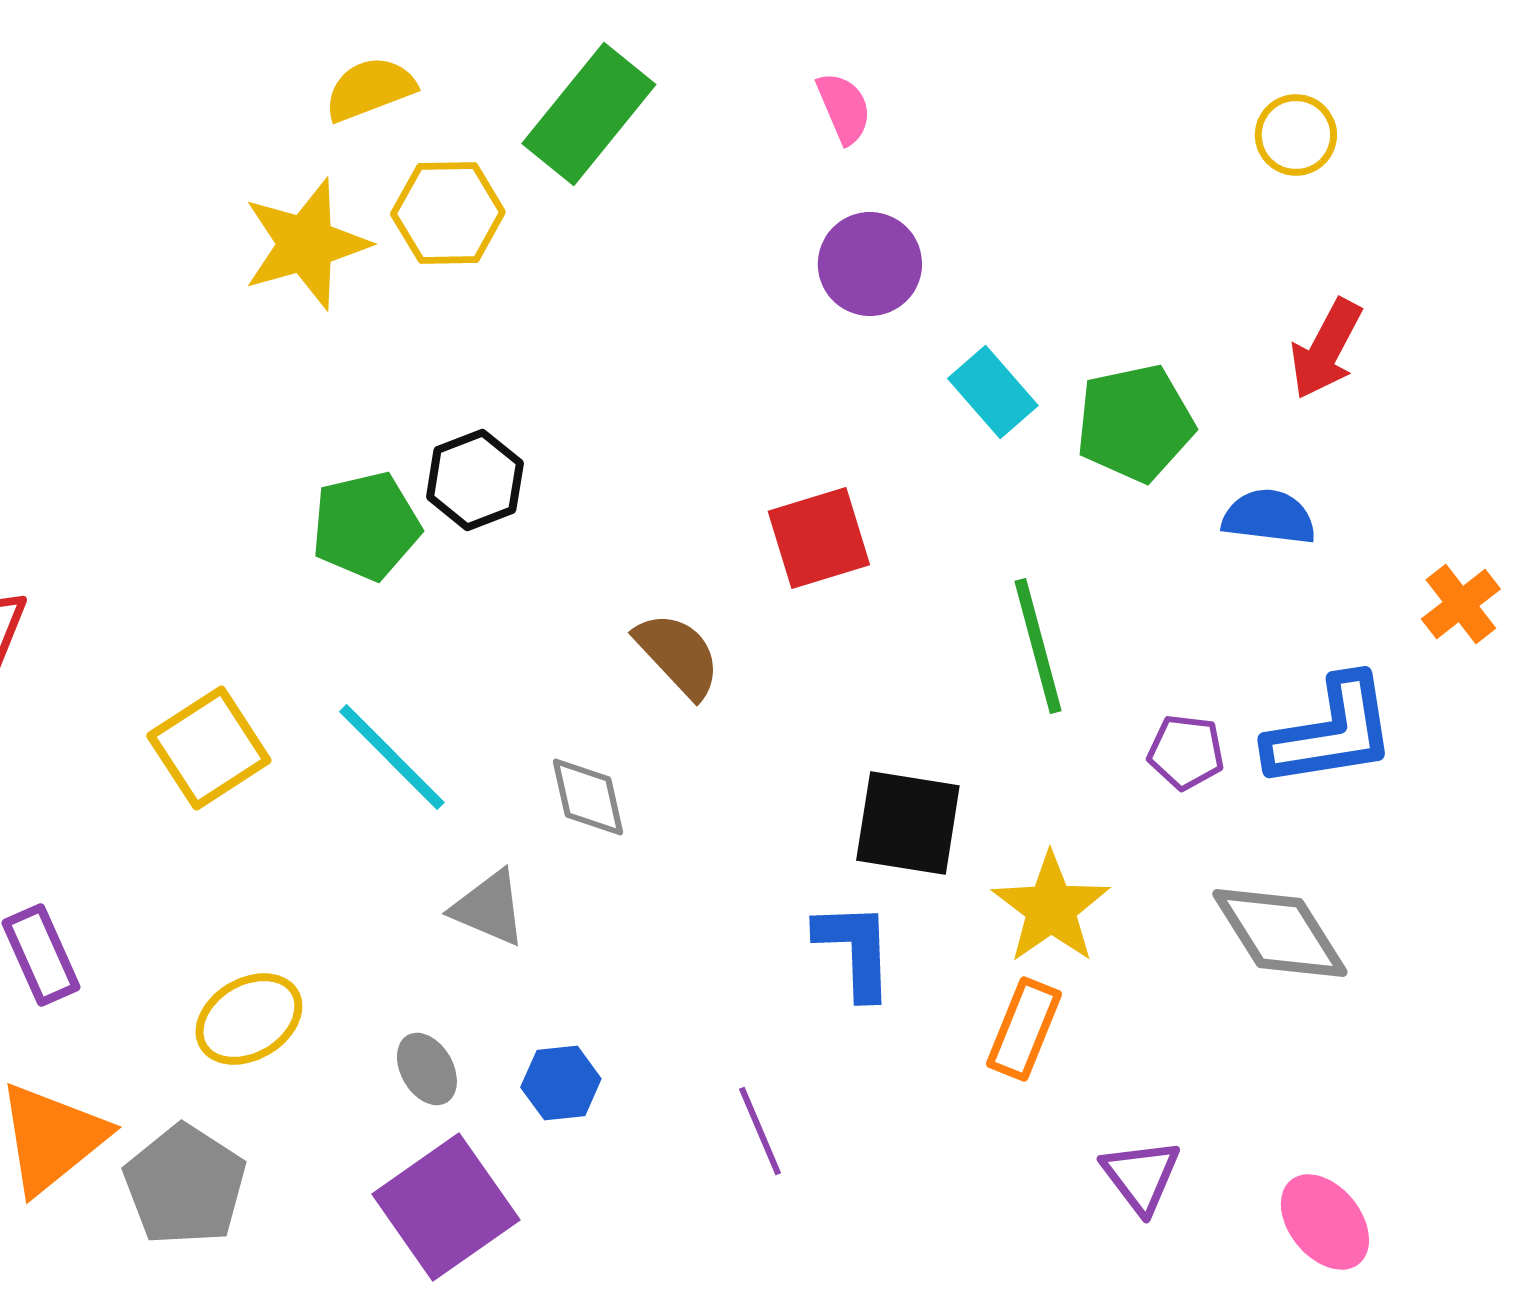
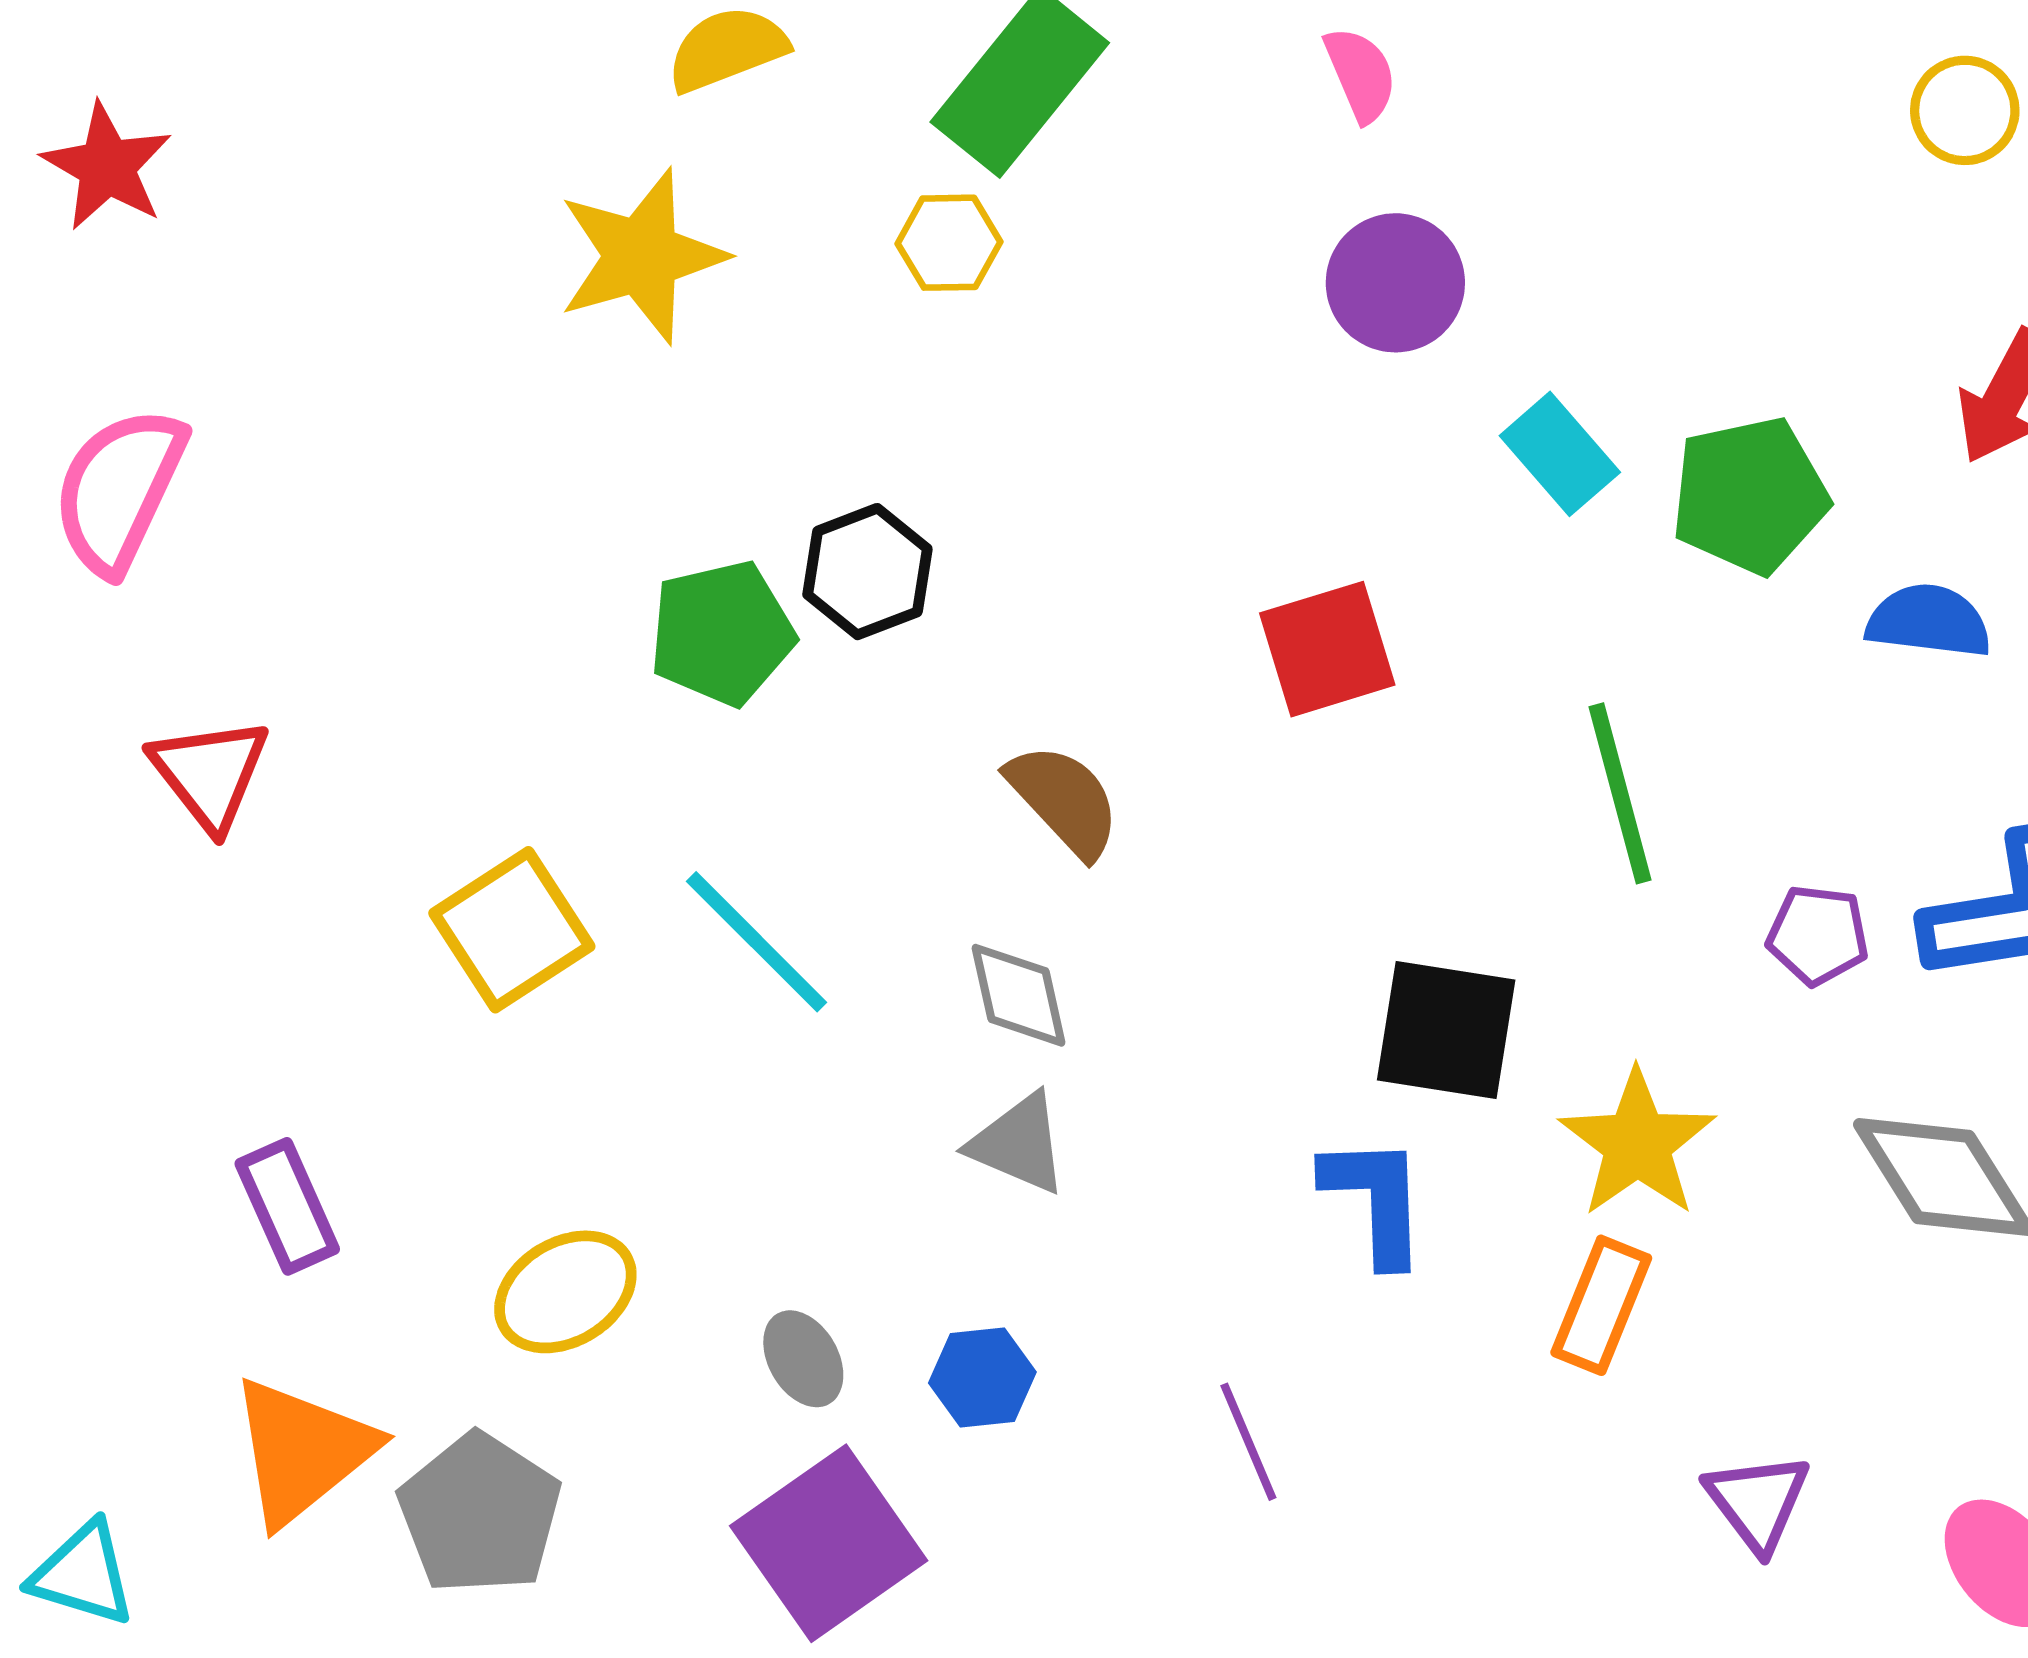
yellow hexagon: (448, 213) -> (949, 243), moved, size x0.7
brown semicircle: (678, 655) -> (1064, 800), moved
gray triangle: (489, 908) -> (1018, 1144), moved

